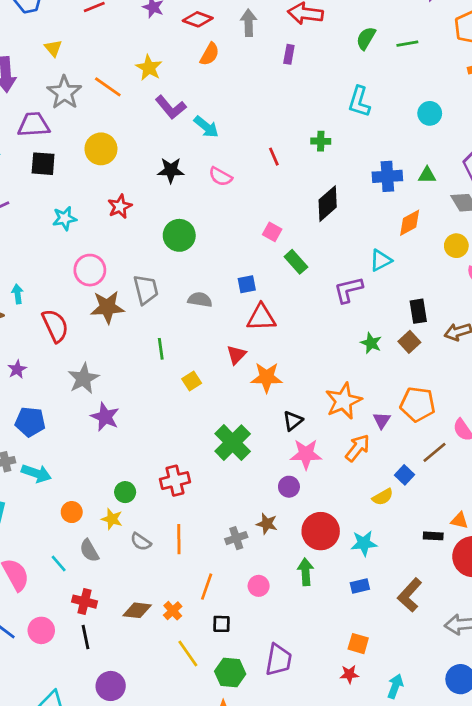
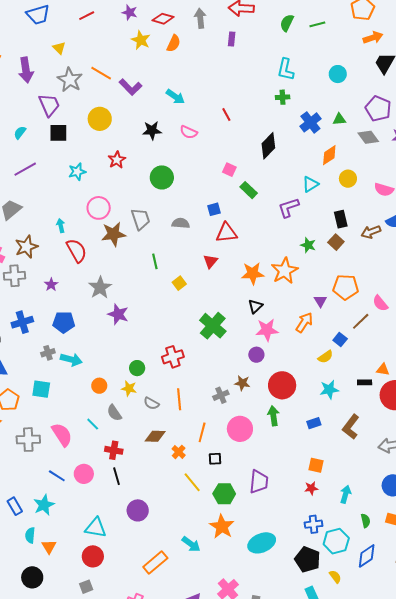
yellow star: (149, 68) -> (141, 40), moved
purple L-shape: (171, 107) -> (130, 87), moved
purple trapezoid: (34, 125) -> (49, 105), turned 75
green cross: (321, 141) -> (283, 97), moved
blue cross: (387, 176) -> (310, 122), turned -30
yellow circle: (456, 246) -> (348, 179), moved
cyan arrow: (18, 294) -> (61, 226), moved
orange star: (267, 377) -> (253, 273), moved
orange star: (343, 401) -> (285, 271), moved
cyan star: (364, 543) -> (329, 390), moved
pink circle: (259, 586) -> (240, 429), size x1.6
brown diamond: (137, 610) -> (155, 436), moved

